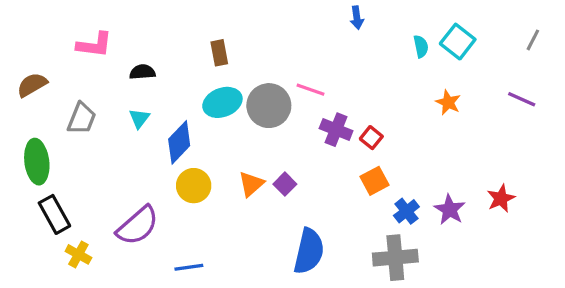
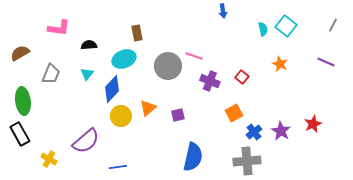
cyan ellipse: (222, 102) -> (124, 59), moved
red square: (371, 138) -> (242, 77), moved
orange triangle: (251, 184) -> (148, 108), moved
purple square: (285, 184) -> (178, 115), turned 32
black rectangle: (54, 214) -> (20, 134), moved

